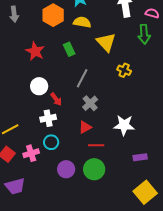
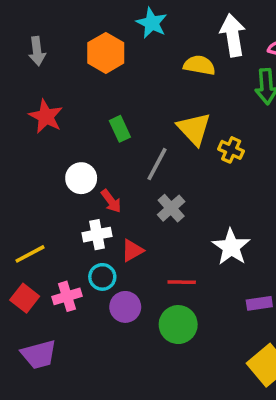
yellow semicircle: (82, 22) -> (199, 65), moved
yellow triangle: (106, 42) -> (194, 129), moved
green rectangle: (69, 49) -> (120, 129), moved
red star: (35, 51) -> (46, 116), moved
white star: (124, 125) -> (231, 247), turned 30
red triangle: (85, 127) -> (132, 250), moved
purple circle: (66, 169) -> (125, 307), moved

